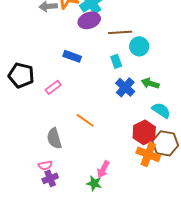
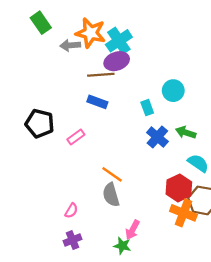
brown line: (120, 32) -> (101, 75), moved
gray semicircle: (54, 138) -> (111, 195), moved
pink semicircle: (45, 165) -> (71, 211), moved, turned -48

